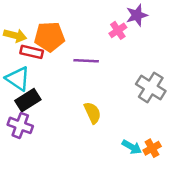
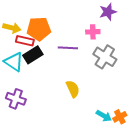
pink cross: (118, 30) -> (93, 32), moved, turned 32
gray cross: (151, 87) -> (105, 57), moved
black rectangle: (28, 100) -> (33, 55), moved

